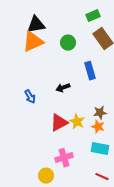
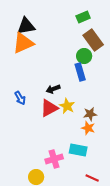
green circle: (68, 43) -> (84, 56), moved
yellow star: (77, 122) -> (67, 106), moved
red triangle: (59, 123) -> (49, 108), moved
cyan rectangle: (100, 149) -> (78, 150), moved

